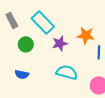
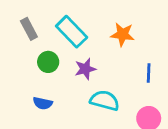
orange star: (86, 35) -> (123, 34), moved
purple star: (60, 43) -> (85, 69), moved

